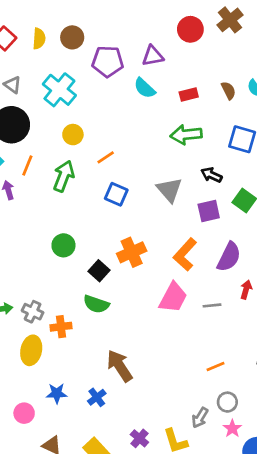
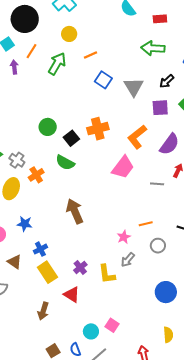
black arrow: (211, 175) -> (167, 81), turned -77
blue square: (116, 194) -> (103, 80), moved
green circle: (63, 245) -> (48, 127), moved
gray line: (212, 305) -> (157, 184), moved
orange cross: (61, 327) -> (36, 175), turned -35
blue cross: (97, 397) -> (40, 249), moved
gray circle: (227, 402) -> (158, 246), moved
pink star: (232, 428) -> (124, 237), moved

